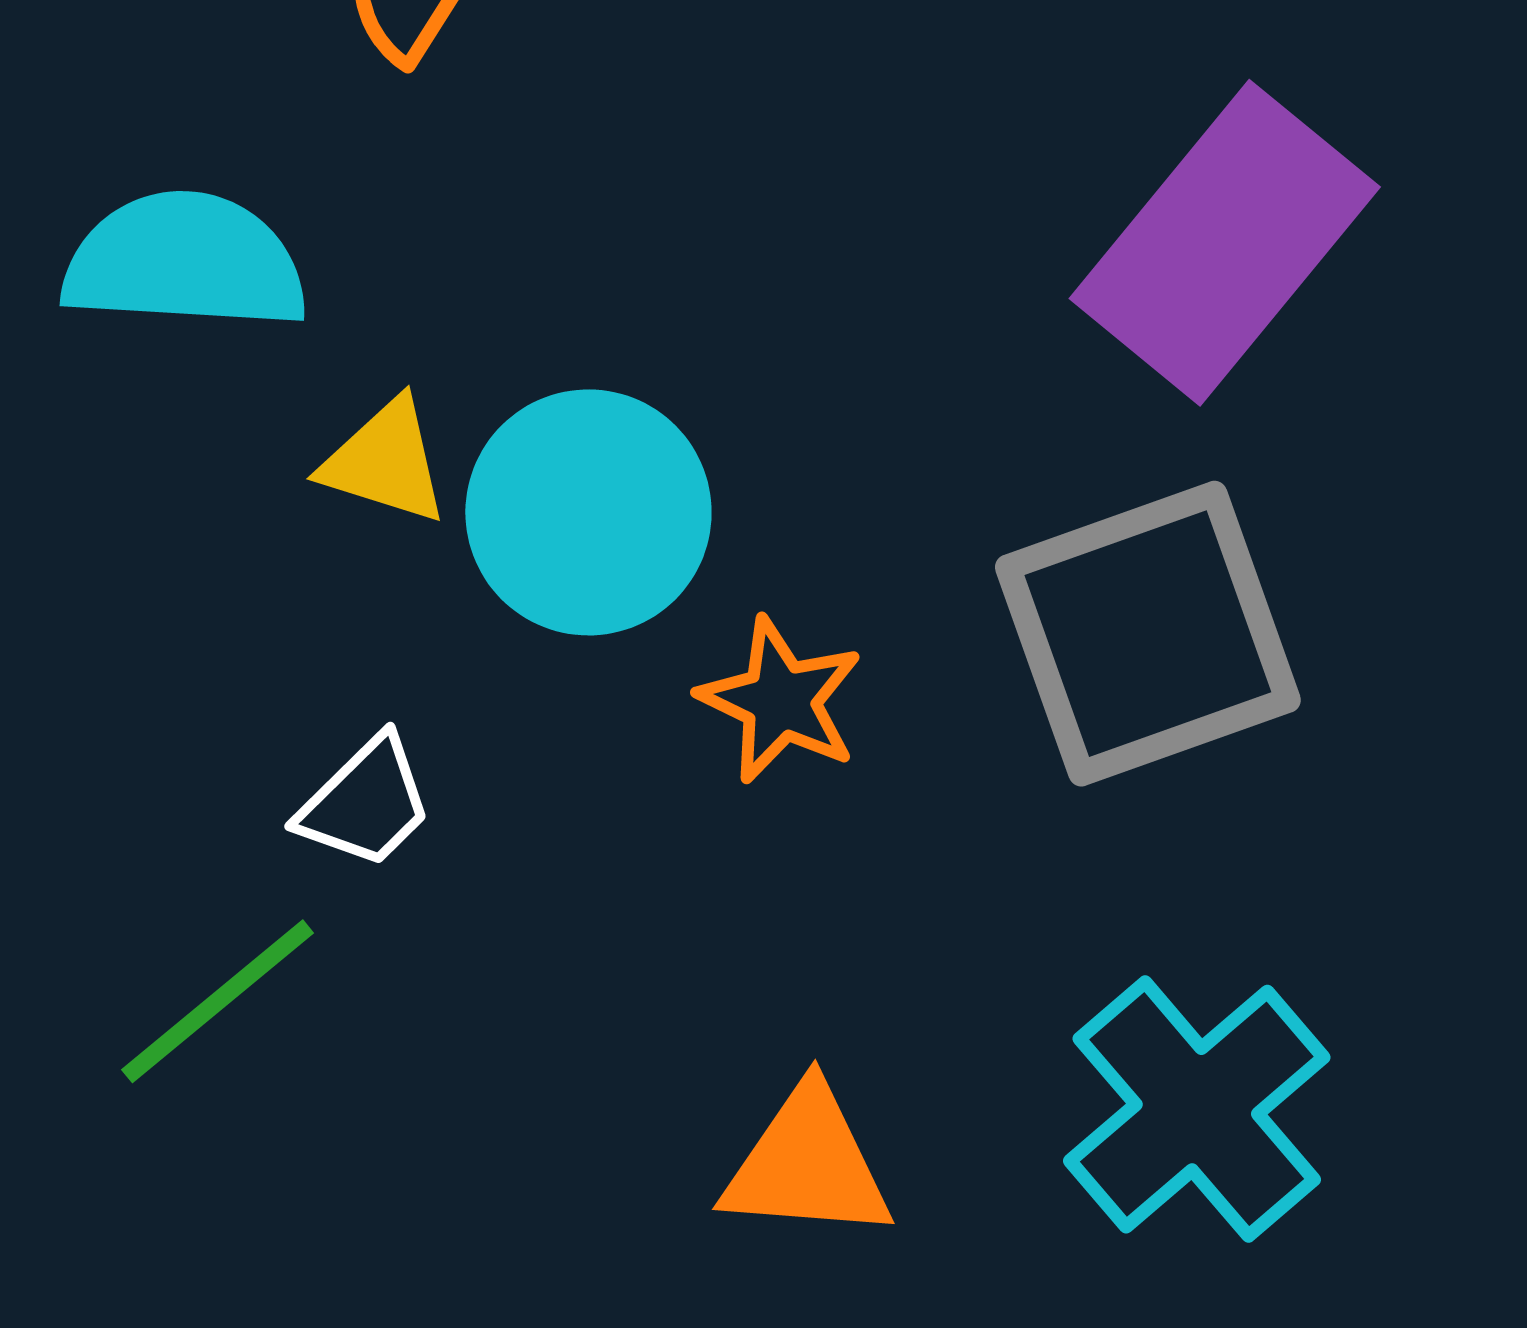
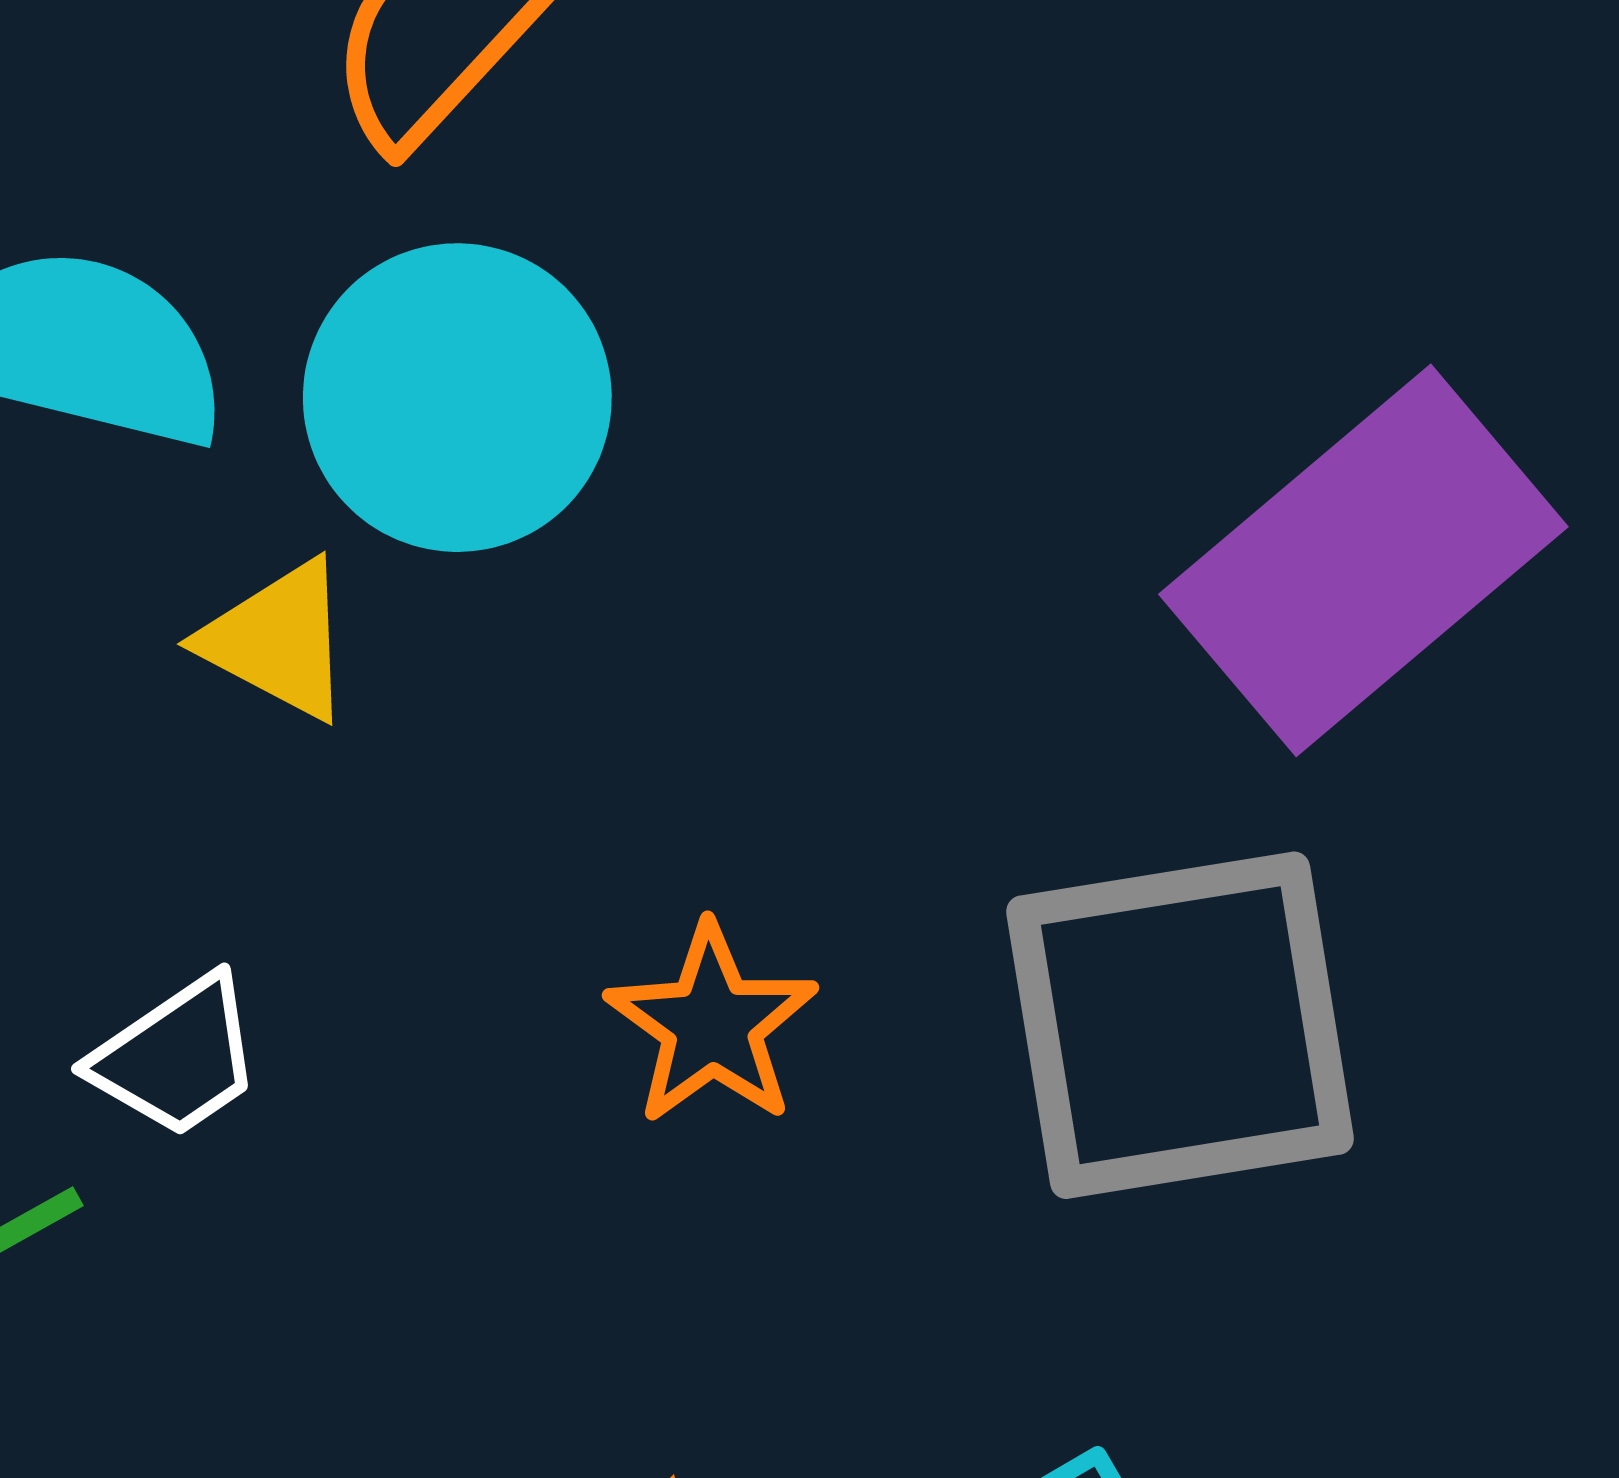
cyan circle: (588, 512) -> (457, 398), moved

